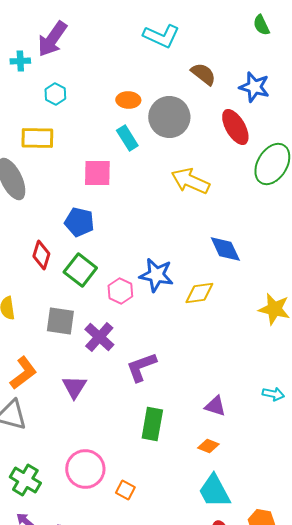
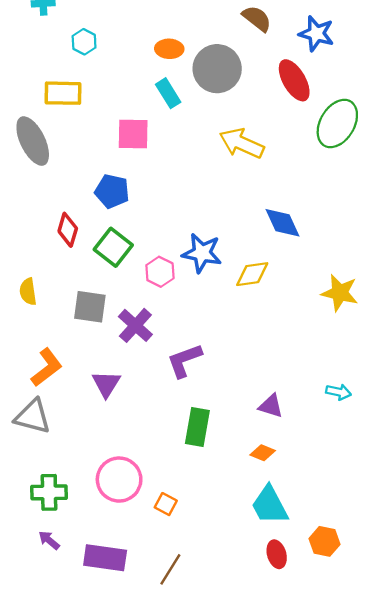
green cross: (25, 480) -> (49, 492), turned -32

